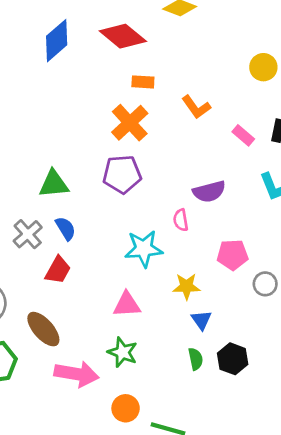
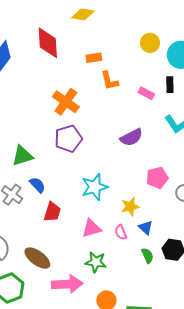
red diamond: (123, 36) -> (48, 43), turned 60
orange rectangle: (143, 82) -> (94, 58), moved
orange L-shape: (196, 107) -> (110, 81), turned 35
pink semicircle: (181, 220) -> (121, 232), moved
red trapezoid: (58, 270) -> (52, 212), moved

